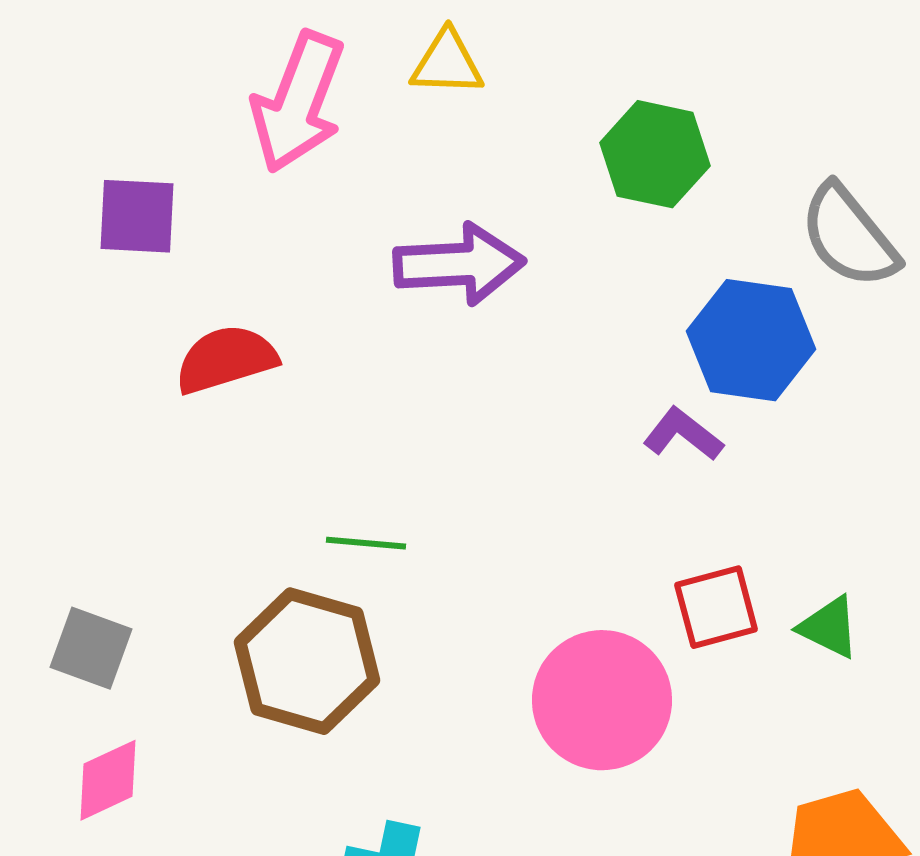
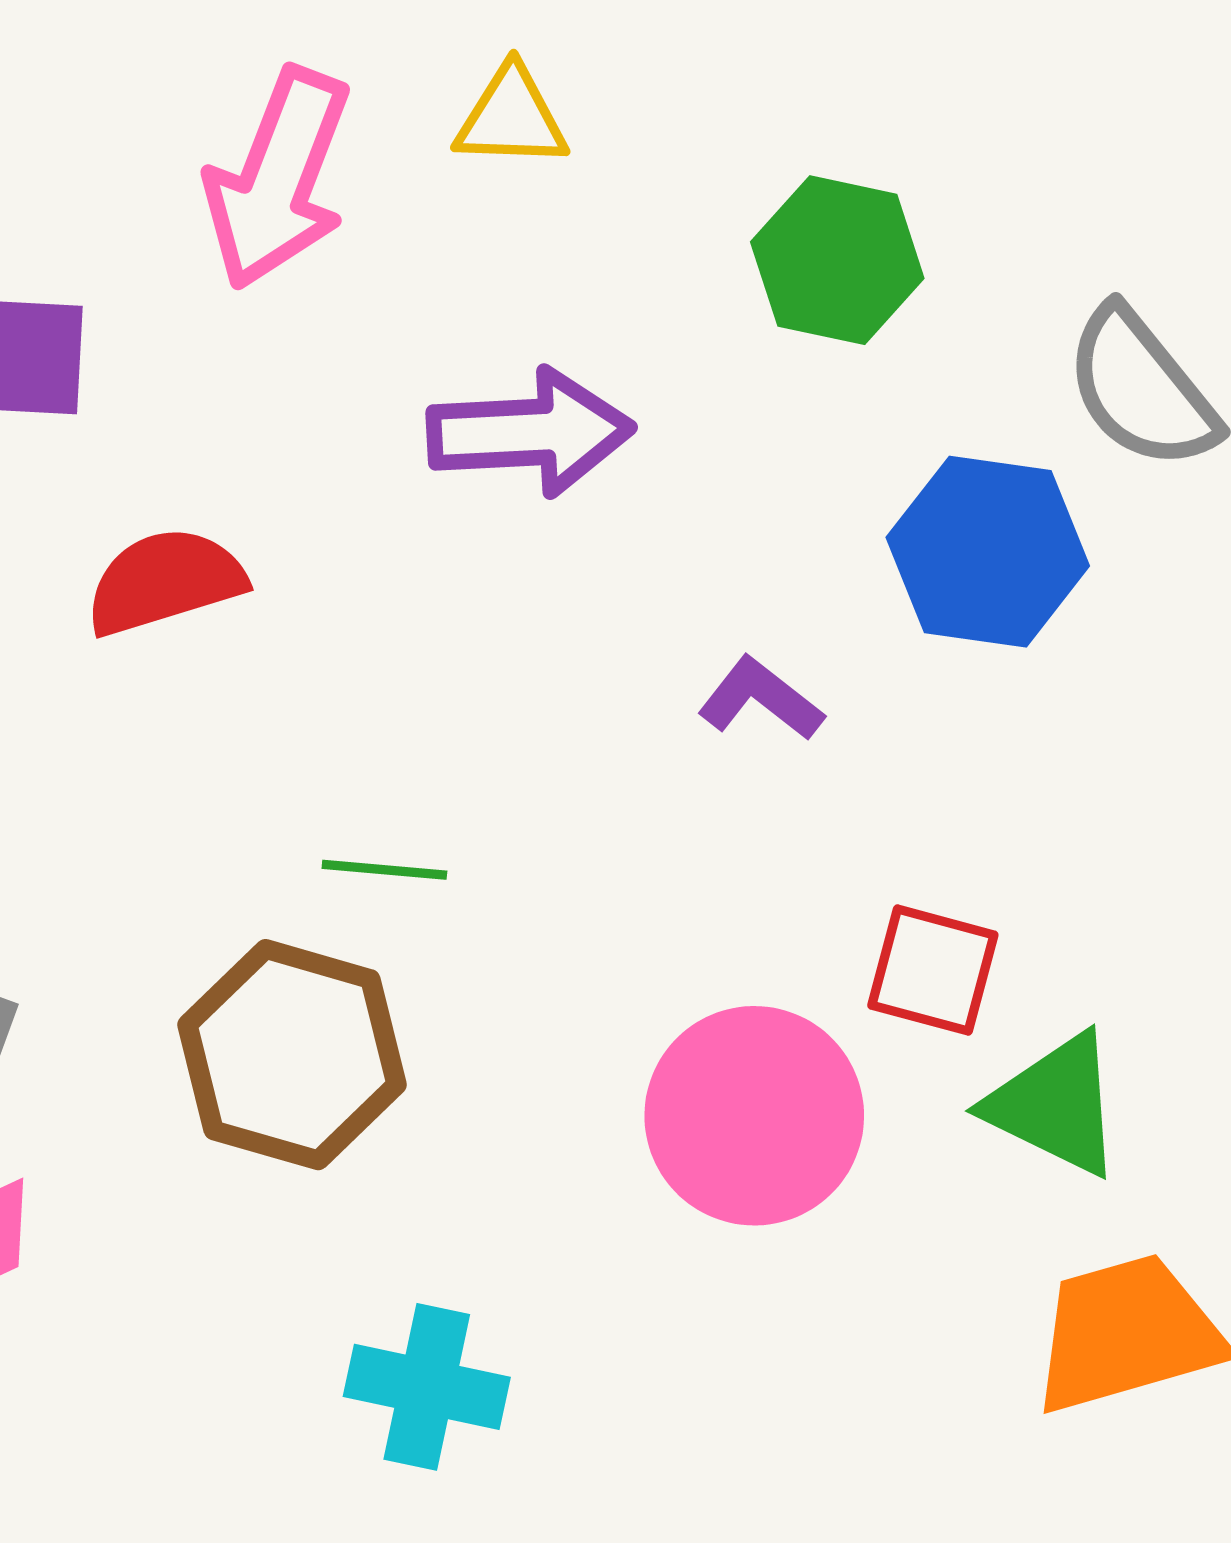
purple L-shape: (683, 434) -> (761, 699), moved
red square: (716, 607) -> (933, 970), turned 30
green triangle: (829, 627) -> (1055, 1105), moved, size x1.5

